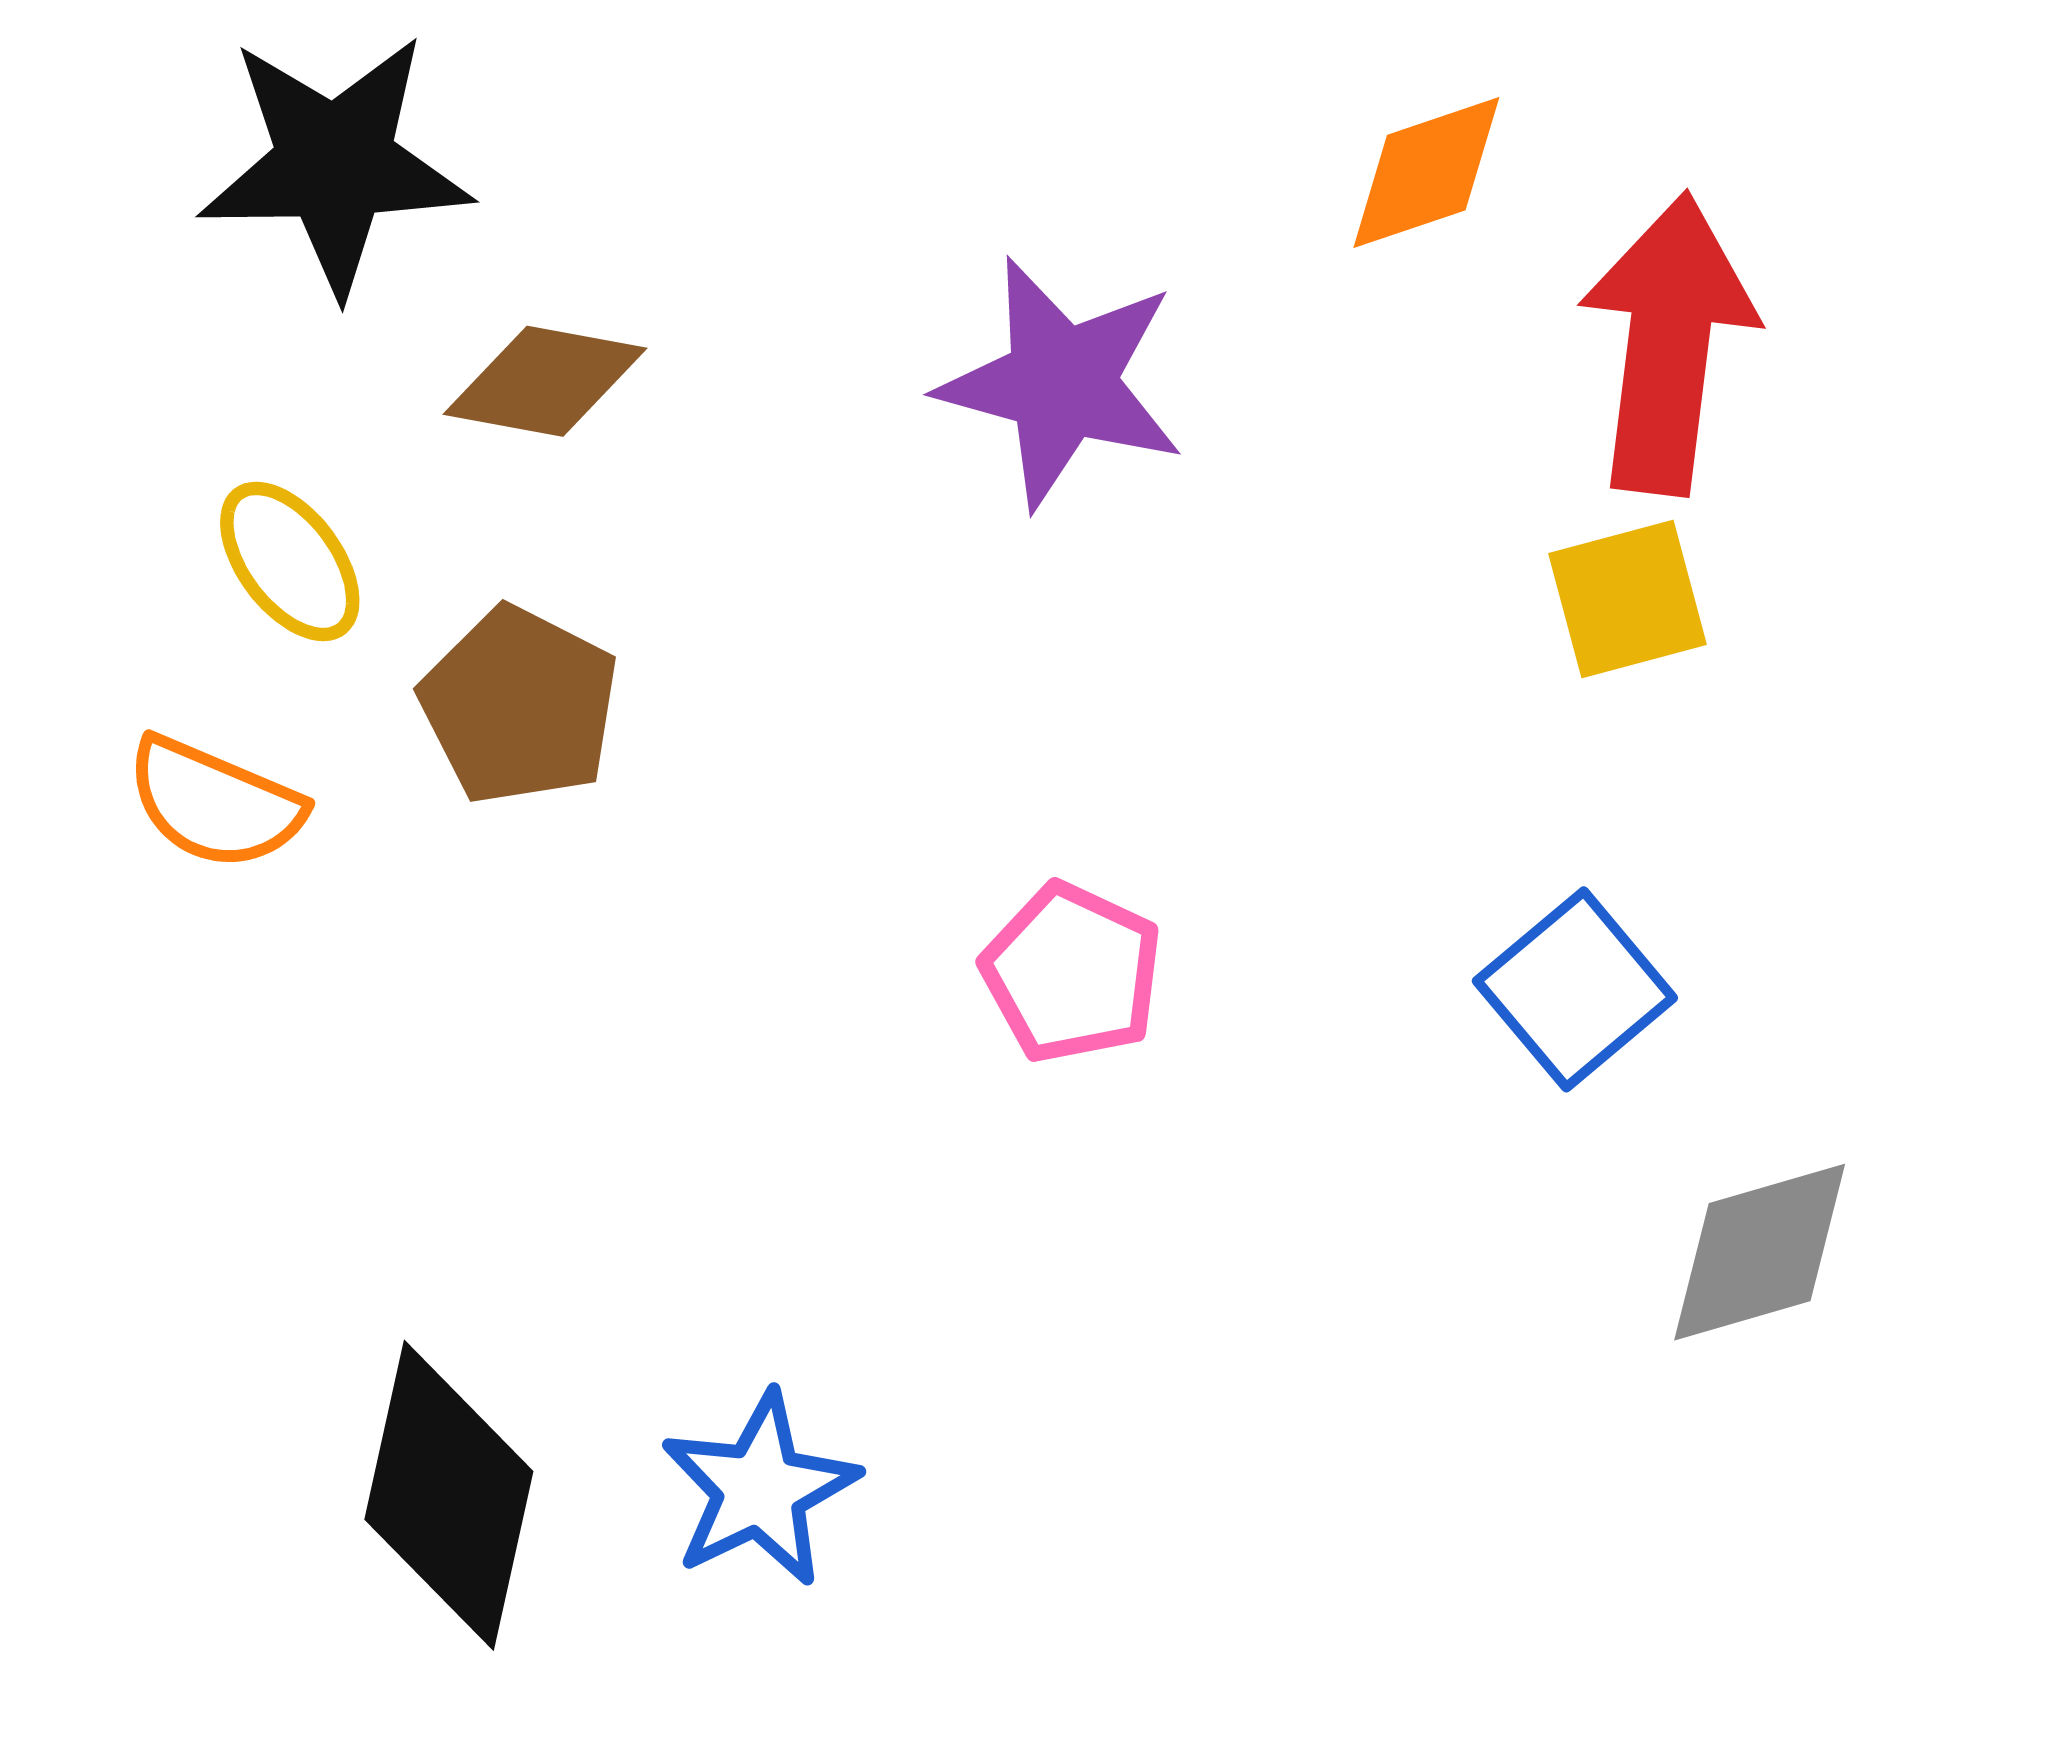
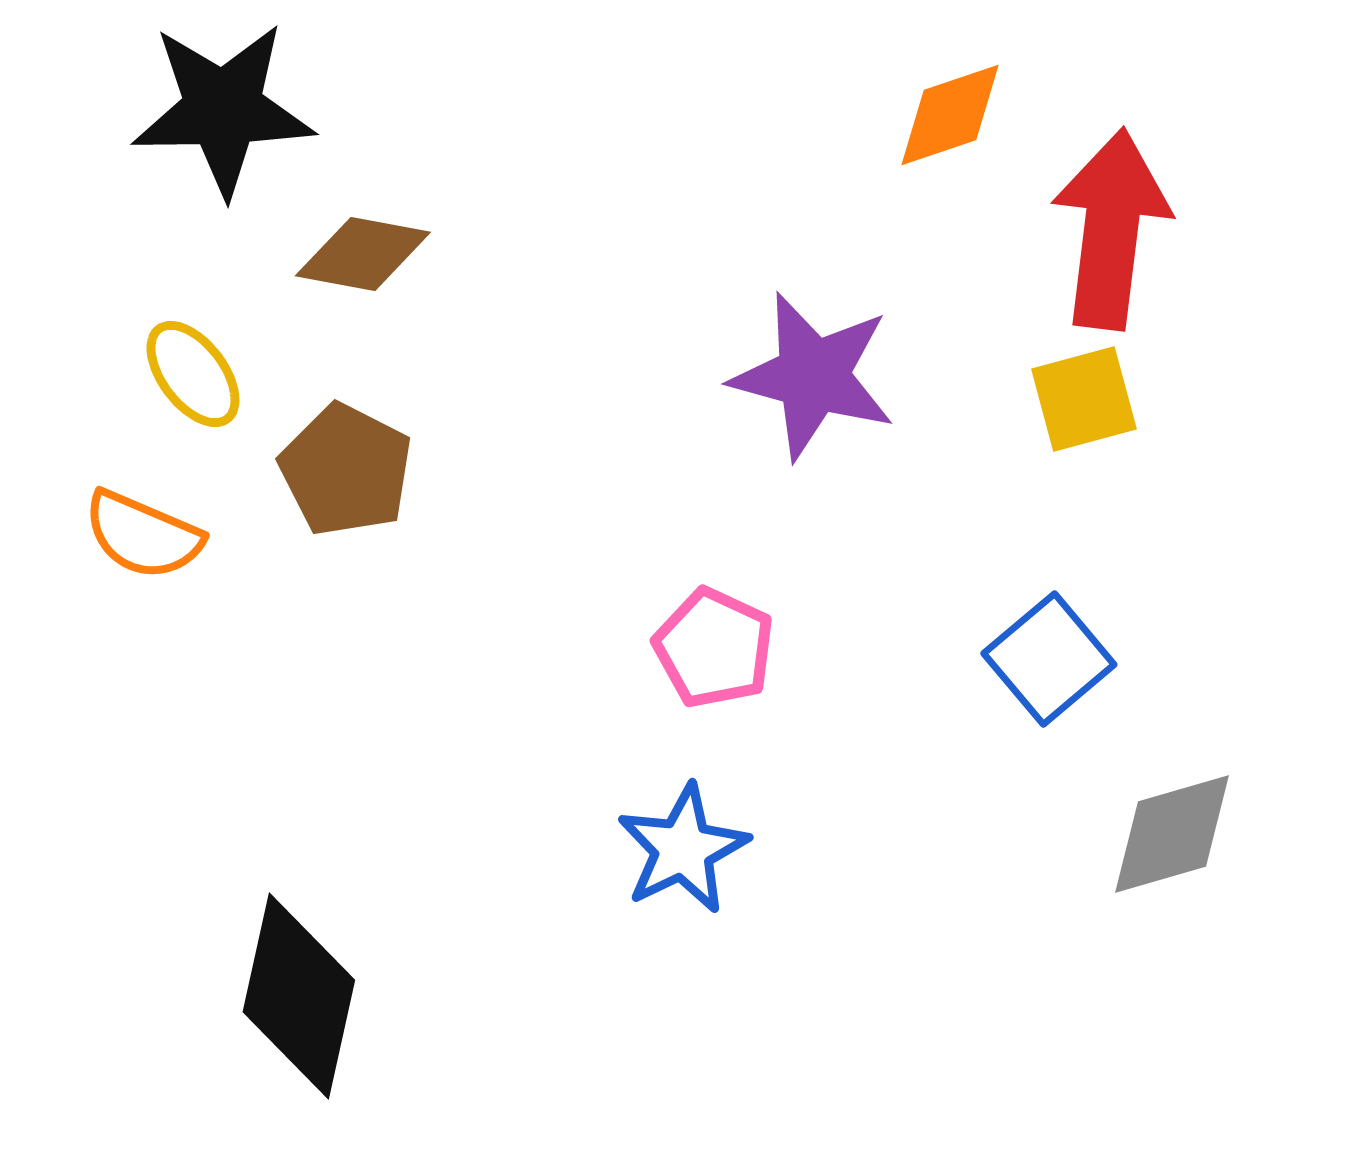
purple star: (1061, 383) -> (813, 376), moved
blue star: (760, 1489) -> (683, 849), moved

